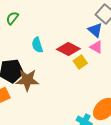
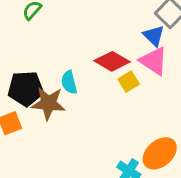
cyan semicircle: (37, 45) -> (69, 82), moved
pink triangle: (96, 47) -> (154, 61), size x1.5

